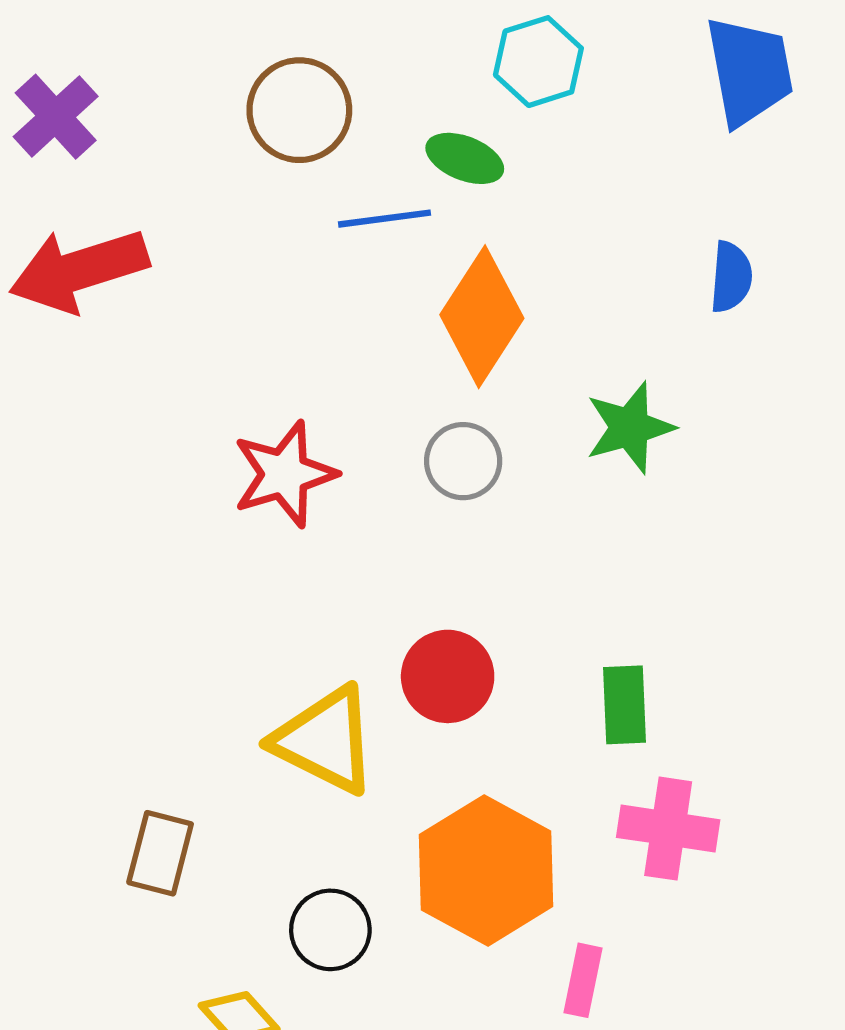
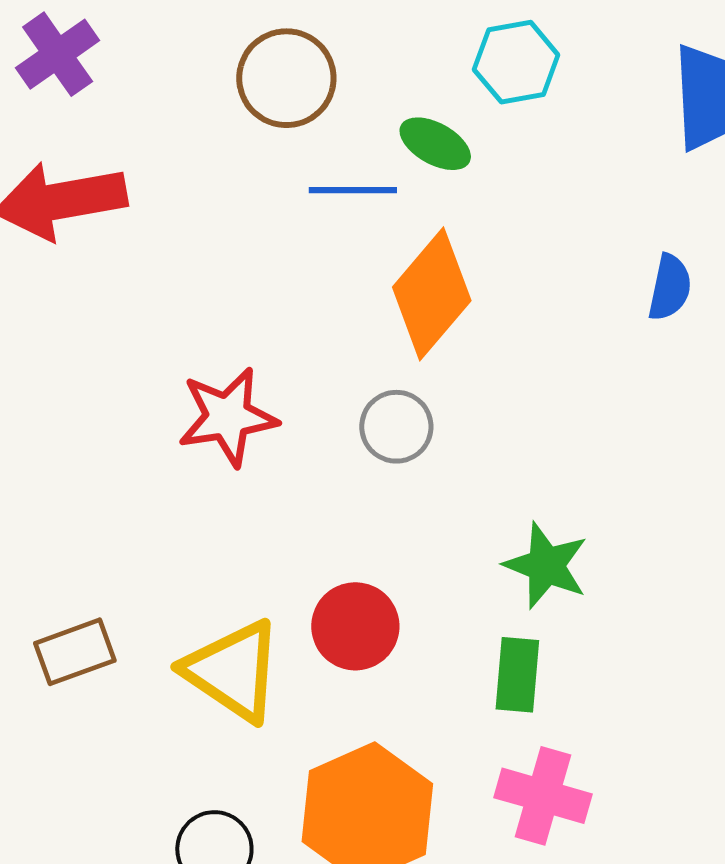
green star: (630, 428) -> (546, 565), moved, turned 30
brown rectangle: (160, 853) -> (75, 652), moved, turned 48

